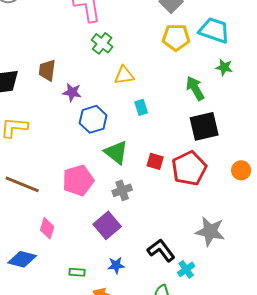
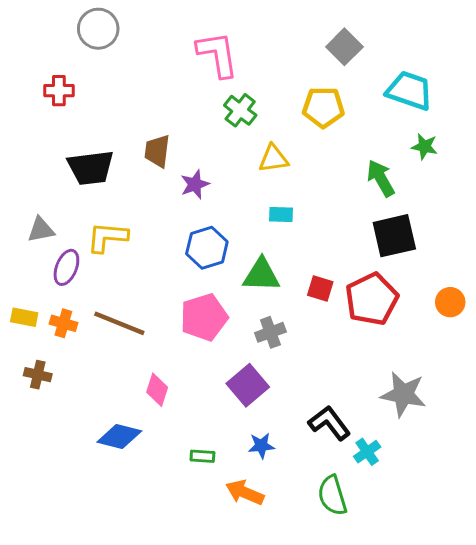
yellow pentagon: (176, 37) -> (323, 107), moved
purple star: (72, 92) -> (195, 184), turned -30
cyan rectangle: (141, 107) -> (281, 215), moved, turned -70
blue hexagon: (93, 119) -> (207, 248), moved
green triangle: (116, 152) -> (261, 275), turned -36

